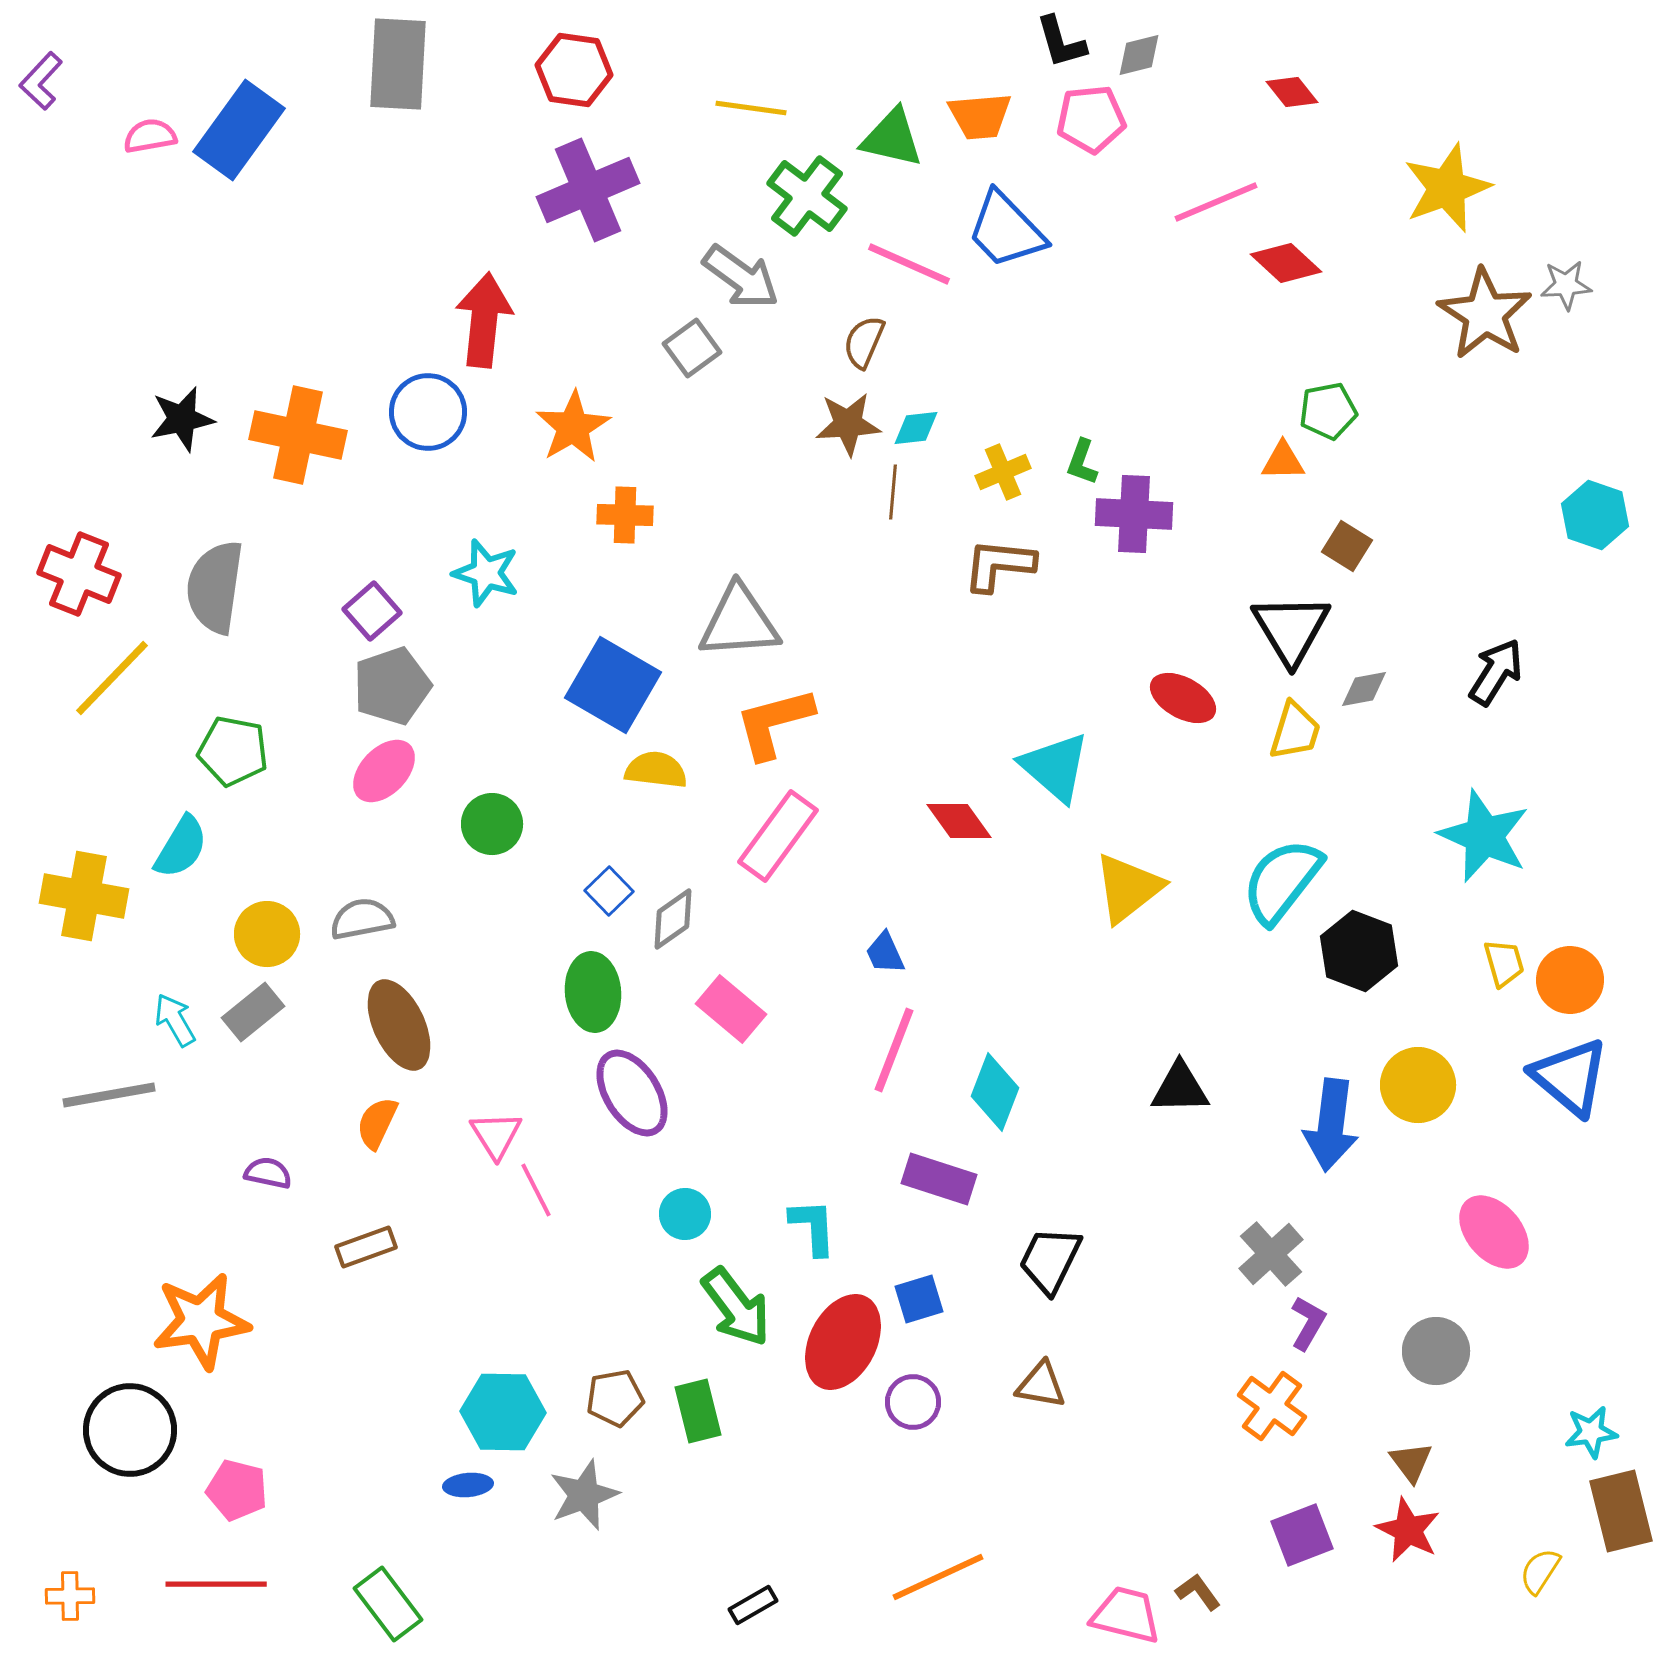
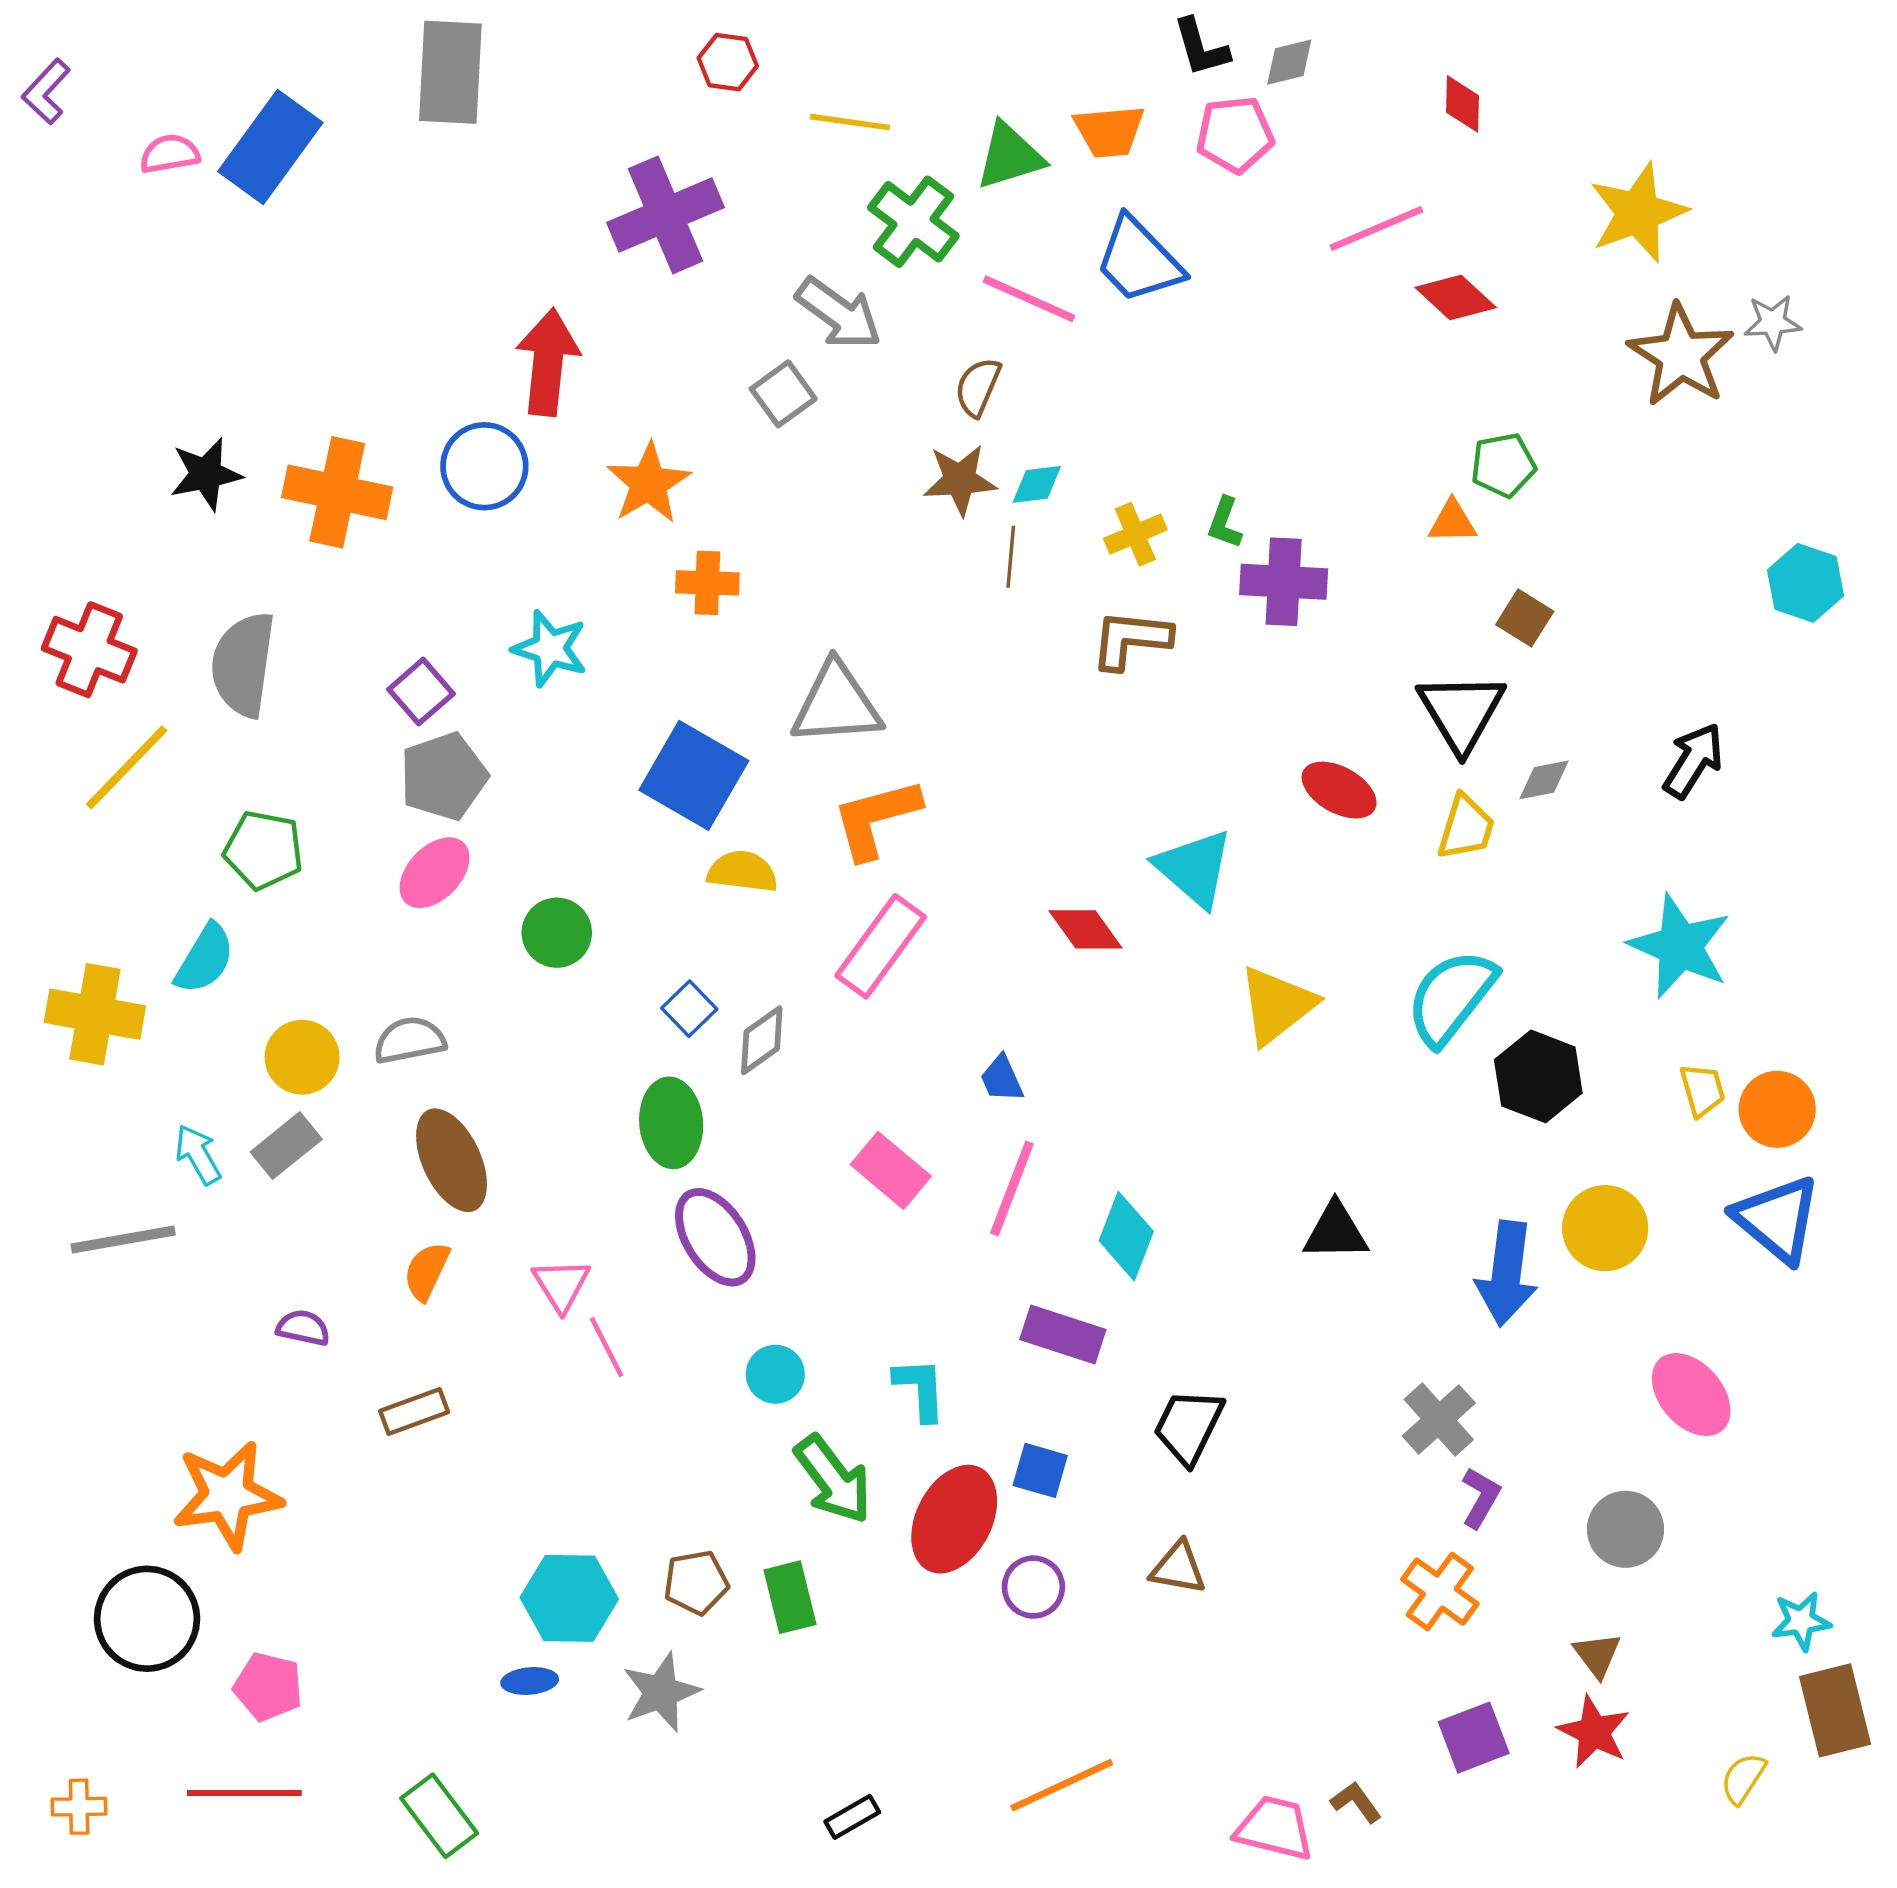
red hexagon: (574, 70) -> (728, 62), moved, size x0.7
red diamond: (1292, 92) -> (1462, 104), turned 40
green triangle: (892, 138) -> (1010, 156), turned -30
pink rectangle: (731, 1009) -> (891, 1170), moved
blue square: (919, 1299) -> (1040, 1470), turned 33

